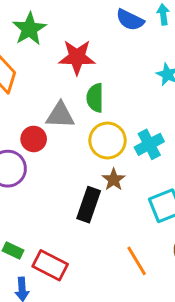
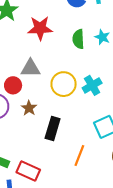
green semicircle: (95, 98) -> (78, 39), moved
brown star: (114, 180) -> (29, 108), moved
orange line: (137, 261) -> (79, 155), moved, turned 55

